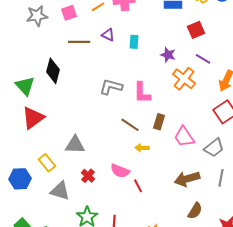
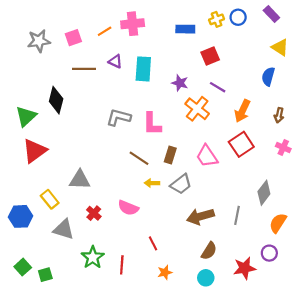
cyan rectangle: (134, 42) -> (143, 69), size x1.6
green triangle: (25, 86) -> (26, 116), turned 30
pink trapezoid: (184, 137) -> (207, 156), moved
gray trapezoid: (214, 148) -> (181, 184), moved
red line: (138, 186) -> (153, 243), moved

